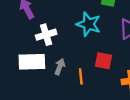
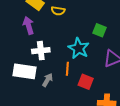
orange line: (81, 76) -> (67, 69), moved

